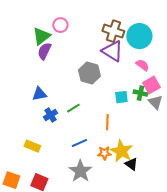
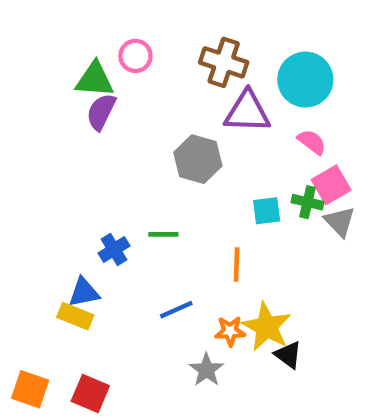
brown cross: (113, 31) -> (224, 62), moved
green triangle: (41, 36) -> (95, 80), turned 42
purple triangle: (112, 51) -> (247, 112), turned -30
blue triangle: (39, 94) -> (84, 292), moved
green line: (73, 108) -> (163, 234), turned 32
gray star: (80, 171) -> (206, 370), moved, size x0.7

